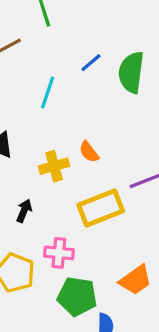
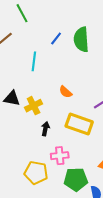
yellow cross: (54, 166) -> (34, 106), moved
yellow rectangle: (101, 208) -> (79, 124), turned 52
black arrow: (24, 211) -> (45, 129), moved

